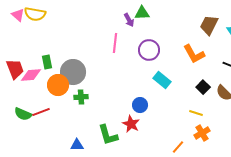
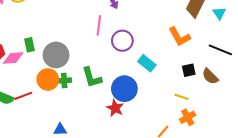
purple circle: (149, 50) -> (122, 41), moved
orange circle: (58, 85) -> (48, 79), moved
black square: (203, 87) -> (189, 70), turned 32
blue circle: (140, 105) -> (124, 89), size x1.6
green L-shape: (108, 135) -> (92, 77), moved

